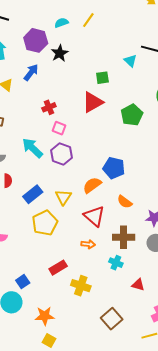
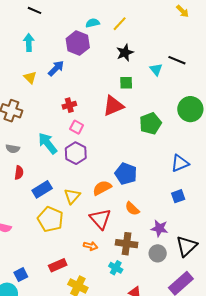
purple hexagon: (36, 40) -> (78, 43), moved
black star: (60, 53) -> (125, 53), moved
yellow pentagon: (45, 223) -> (50, 219), turned -30

